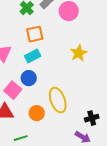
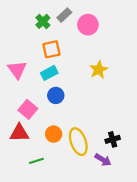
blue circle: (29, 78) -> (56, 95), moved
yellow ellipse: (58, 100) -> (78, 142), moved

